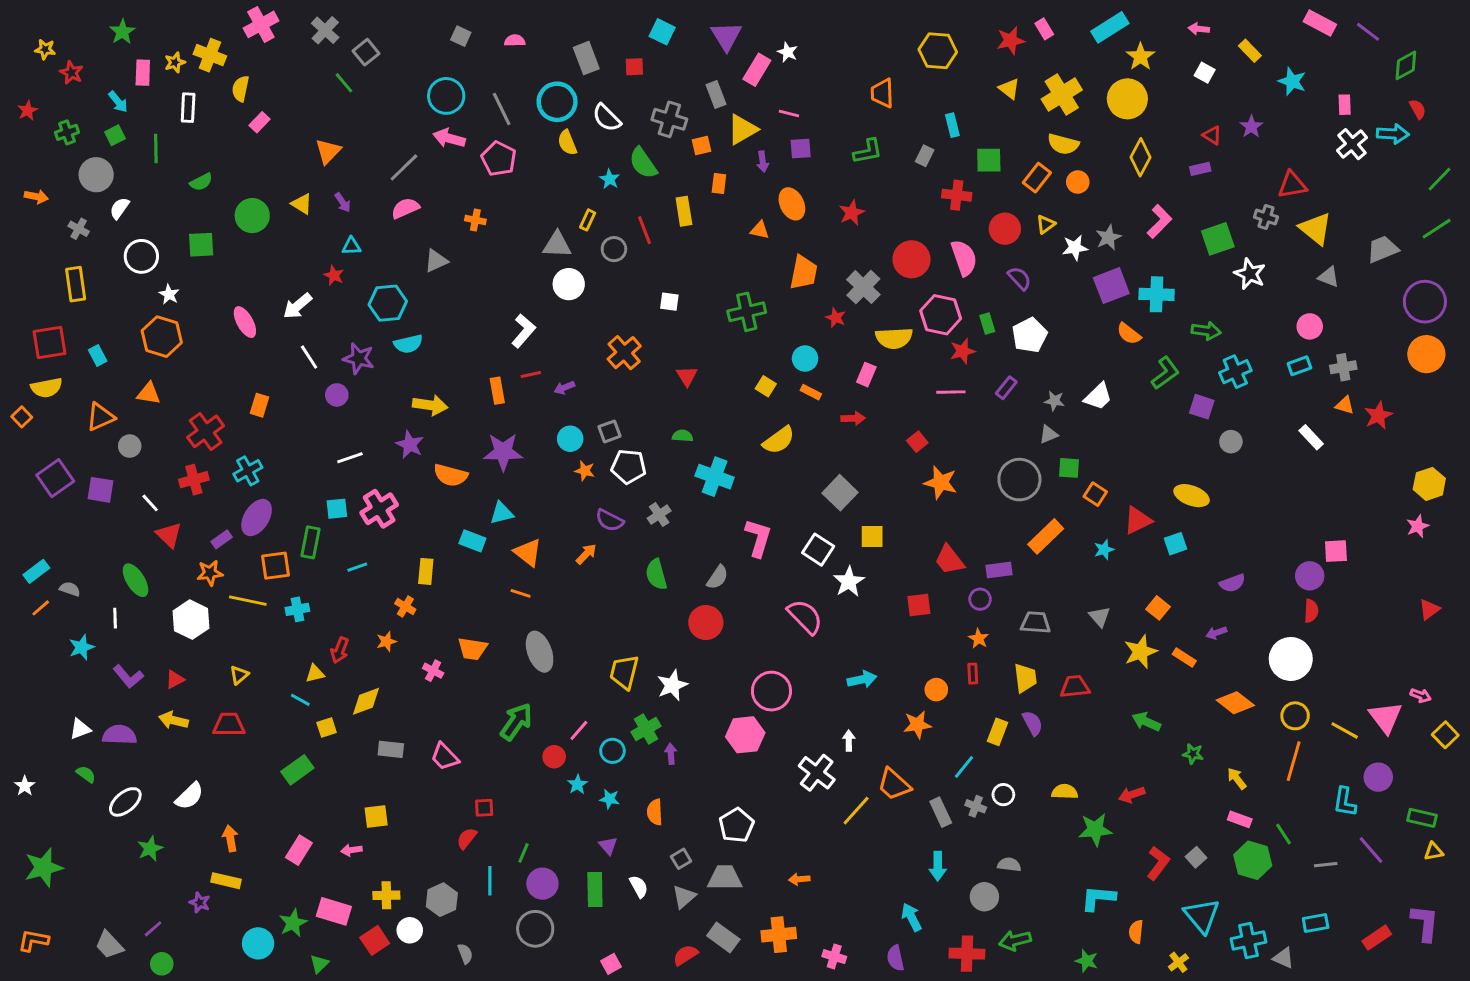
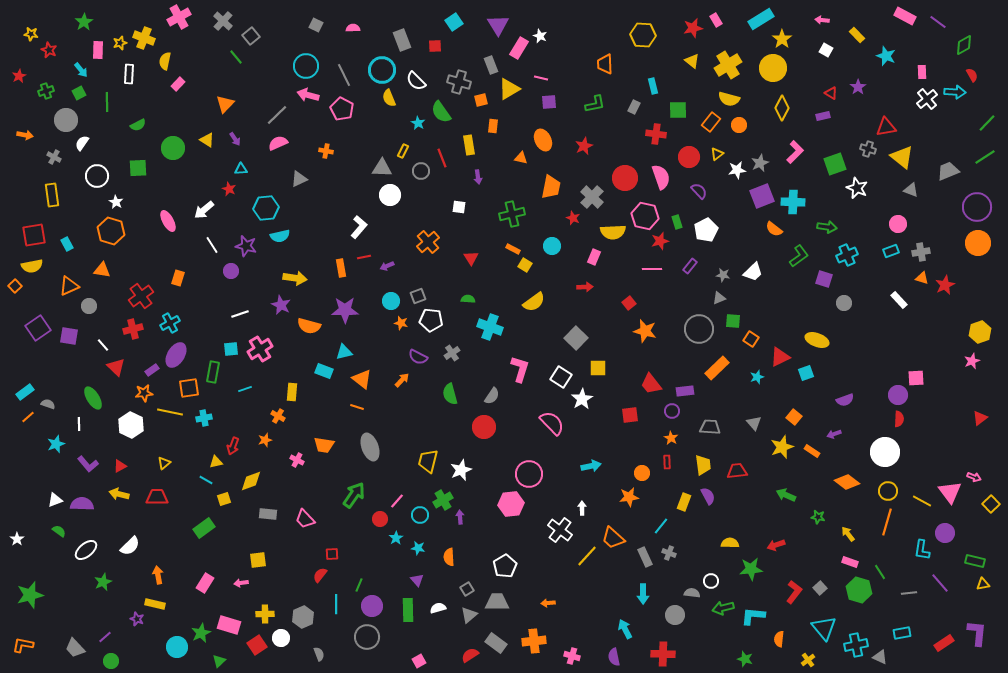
cyan square: (662, 32) -> (454, 22), turned 30
purple arrow: (763, 162) -> (478, 177), moved
orange rectangle: (811, 392) -> (513, 249), moved
white circle: (1003, 795) -> (711, 581), moved
white semicircle: (639, 887) -> (438, 608), turned -77
green arrow: (1015, 940) -> (723, 608), moved

